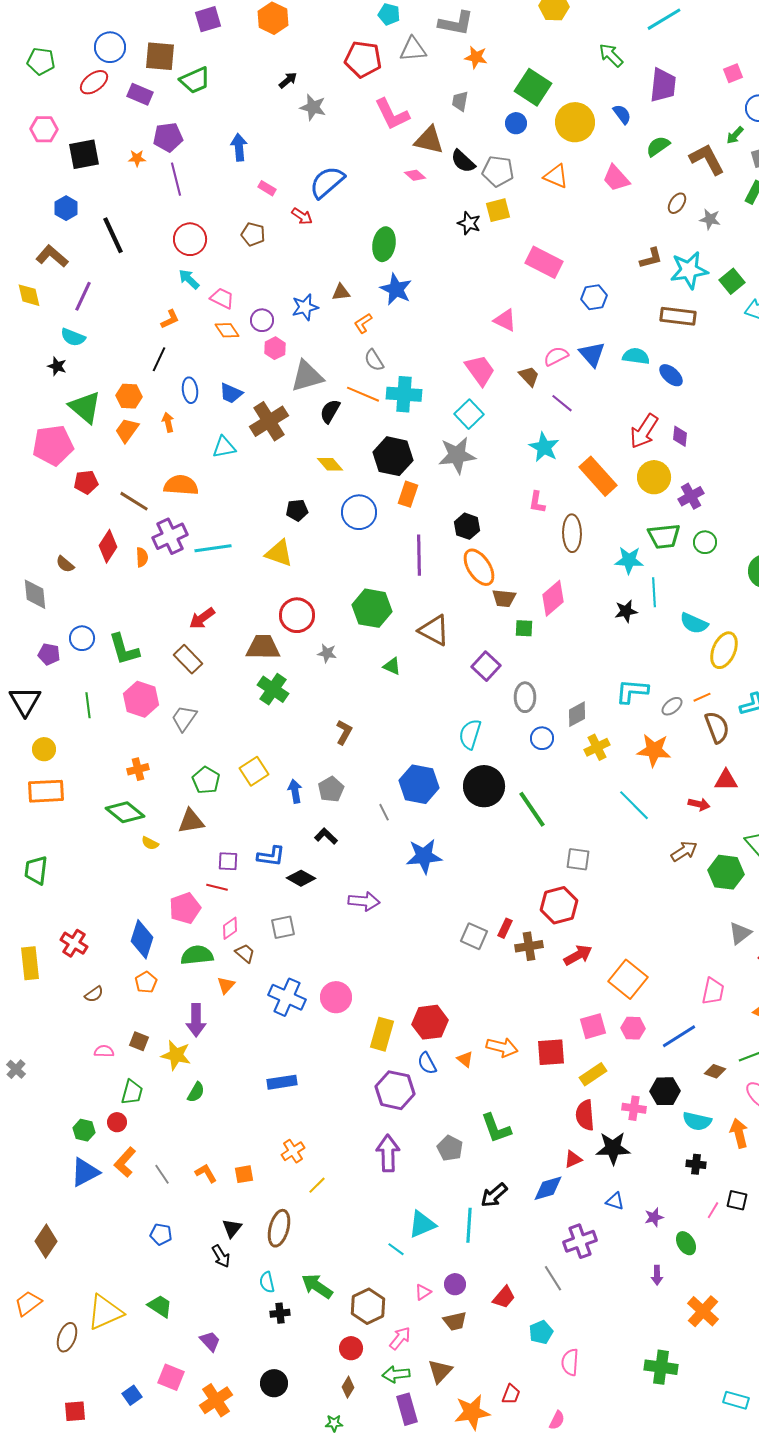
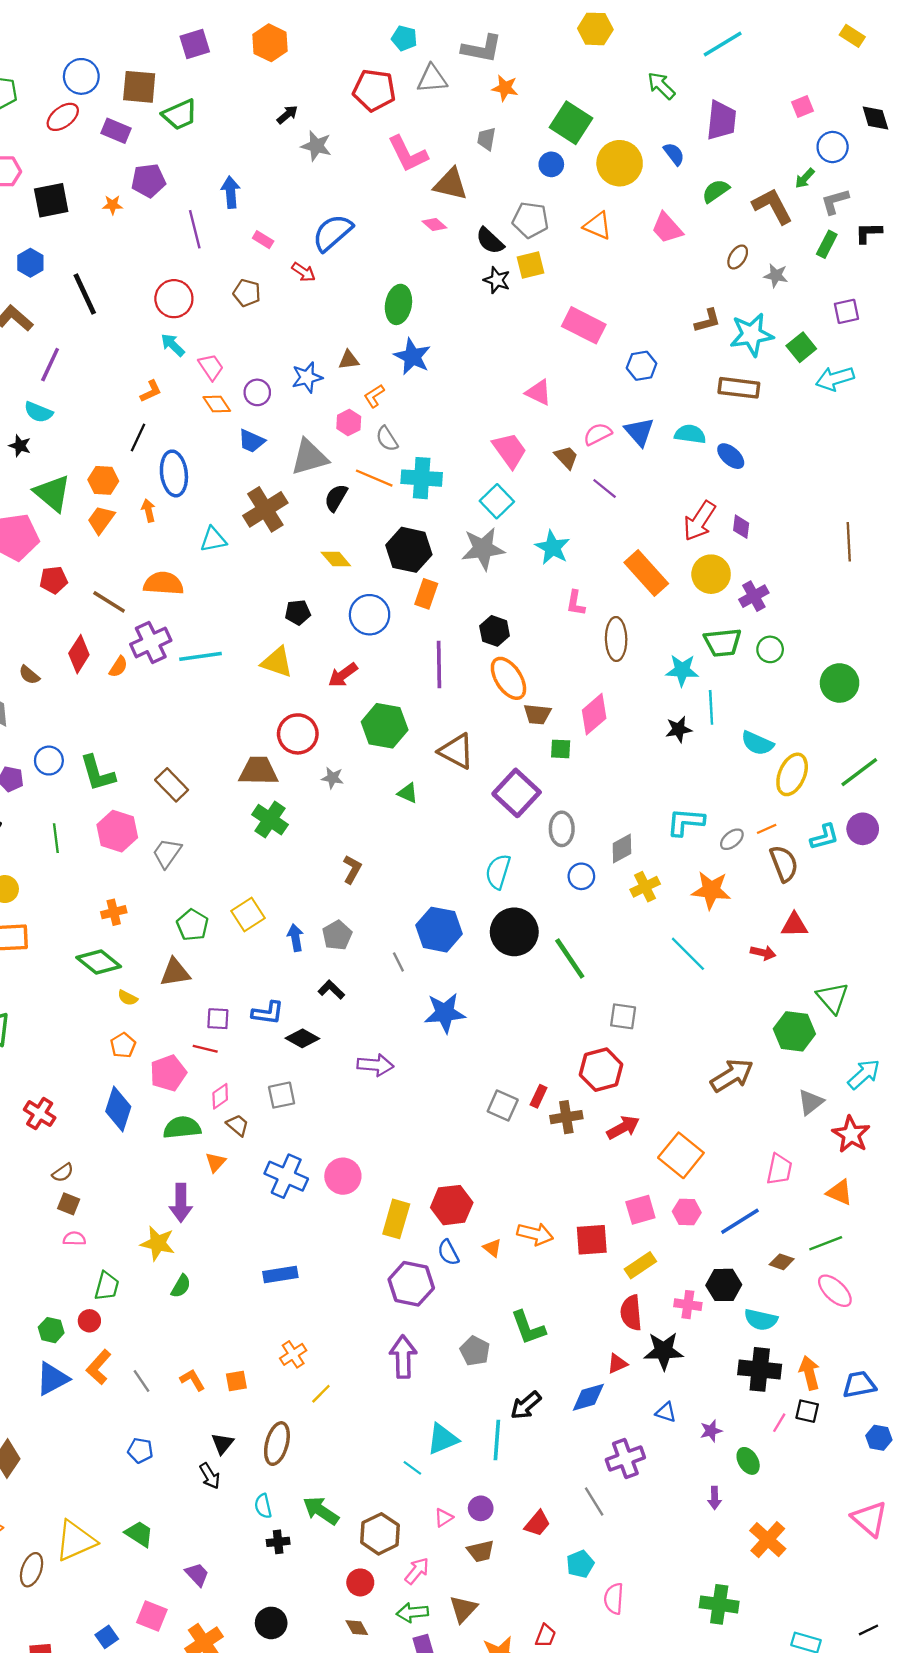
black semicircle: (463, 161) -> (490, 241), moved
purple line: (176, 179) -> (195, 229), moved
pink trapezoid: (222, 298) -> (211, 367), turned 30
pink hexagon: (275, 348) -> (349, 423), moved
blue ellipse: (190, 390) -> (174, 473), size x1.5
blue trapezoid: (231, 393) -> (251, 441), moved
cyan star: (544, 447) -> (552, 548), moved
orange semicircle: (142, 557) -> (118, 667), turned 36
red arrow: (202, 618) -> (343, 675), moved
purple square: (486, 666) -> (517, 793), size x1.4
brown arrow: (684, 851) -> (732, 1075), moved, size x1.4
orange pentagon: (146, 982) -> (123, 1045), moved
brown square: (139, 1041) -> (69, 1204), moved
orange arrow: (739, 1133) -> (809, 1373), moved
black cross: (696, 1164) -> (760, 1369), size x1.8
brown diamond: (348, 1387) -> (357, 1628), turned -60

